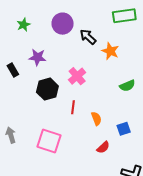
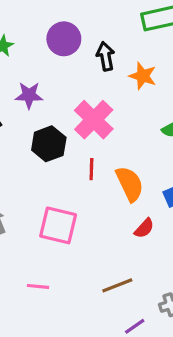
black arrow: (88, 37) -> (106, 56), turned 42
pink cross: (77, 76) -> (94, 120), size x1.4
orange semicircle: (96, 119) -> (130, 184), size x1.6

